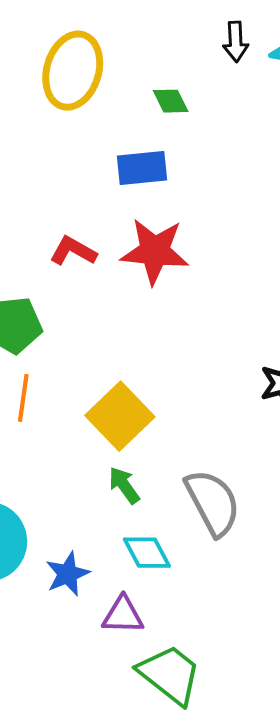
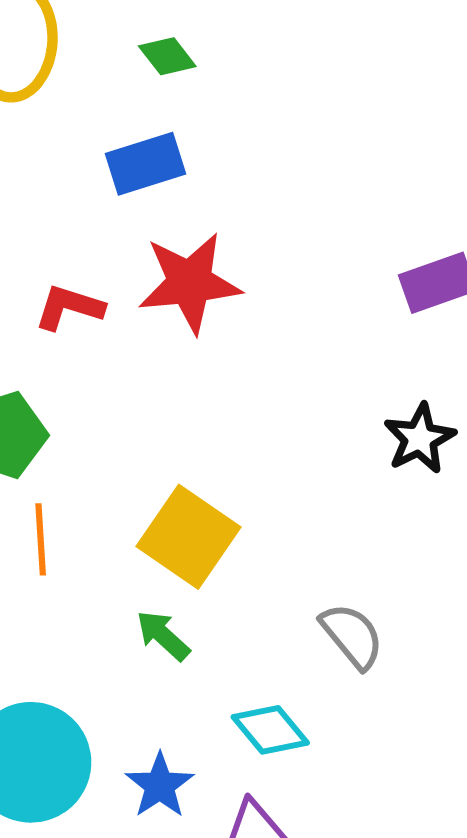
green arrow: (124, 485) -> (163, 636), moved
gray semicircle: (213, 503) -> (352, 636), size x0.7

